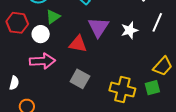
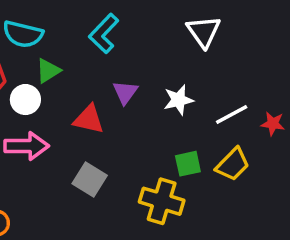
white line: (157, 22) -> (232, 114), moved, turned 36
purple triangle: (98, 27) -> (125, 92), size x0.7
green square: (152, 88) -> (188, 164), moved

